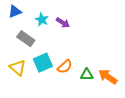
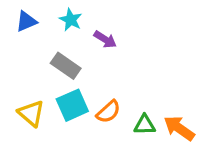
cyan star: (42, 20) -> (71, 20), moved
gray rectangle: (26, 39) -> (66, 66), moved

